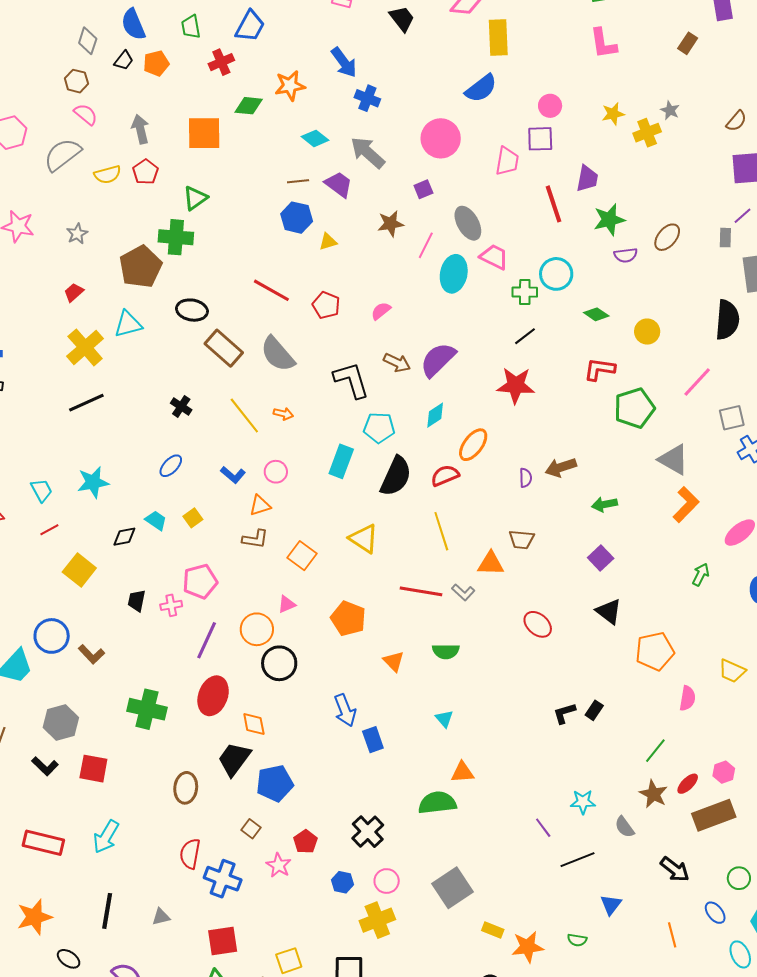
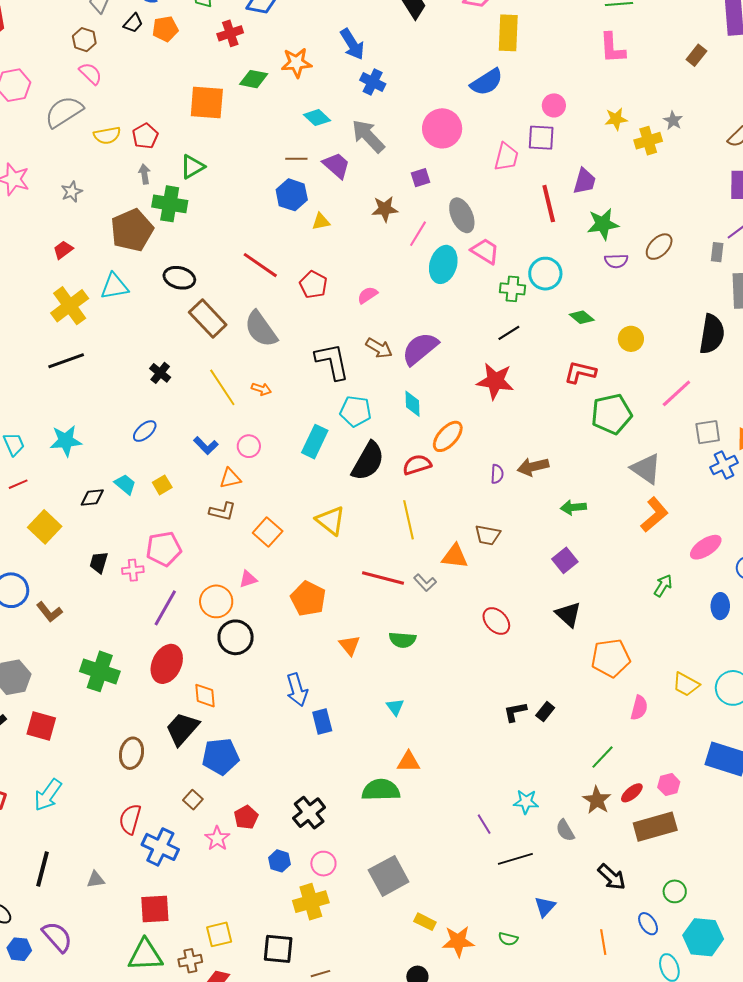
gray arrow: (140, 129) -> (144, 174), moved, size x0.7
cyan diamond: (435, 415) -> (412, 404), turned -64

